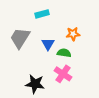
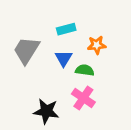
cyan rectangle: (42, 14) -> (66, 29), moved

